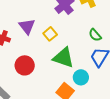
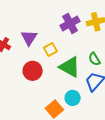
green triangle: (63, 58) -> (70, 67), moved
red circle: (25, 65) -> (33, 71), moved

